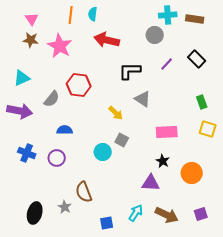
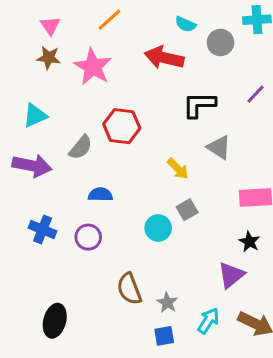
cyan semicircle: (93, 14) -> (186, 24), moved, turned -72
orange line: (71, 15) -> (109, 20), turned 42
gray circle: (155, 35) -> (220, 42), moved
gray square: (122, 140) -> (187, 210), turned 32
purple triangle: (151, 183) -> (231, 275), turned -42
gray star: (65, 207) -> (167, 302), moved

